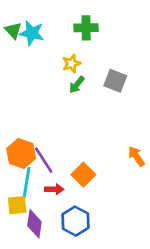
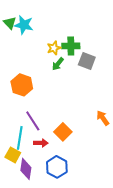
green cross: (86, 28) -> (71, 46), moved
orange hexagon: (21, 154) -> (22, 85), moved
yellow square: (17, 205) -> (13, 155), turned 35

